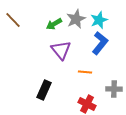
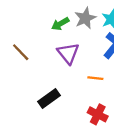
brown line: (13, 20) -> (21, 52), moved
black rectangle: (44, 90) -> (49, 99), turned 30

